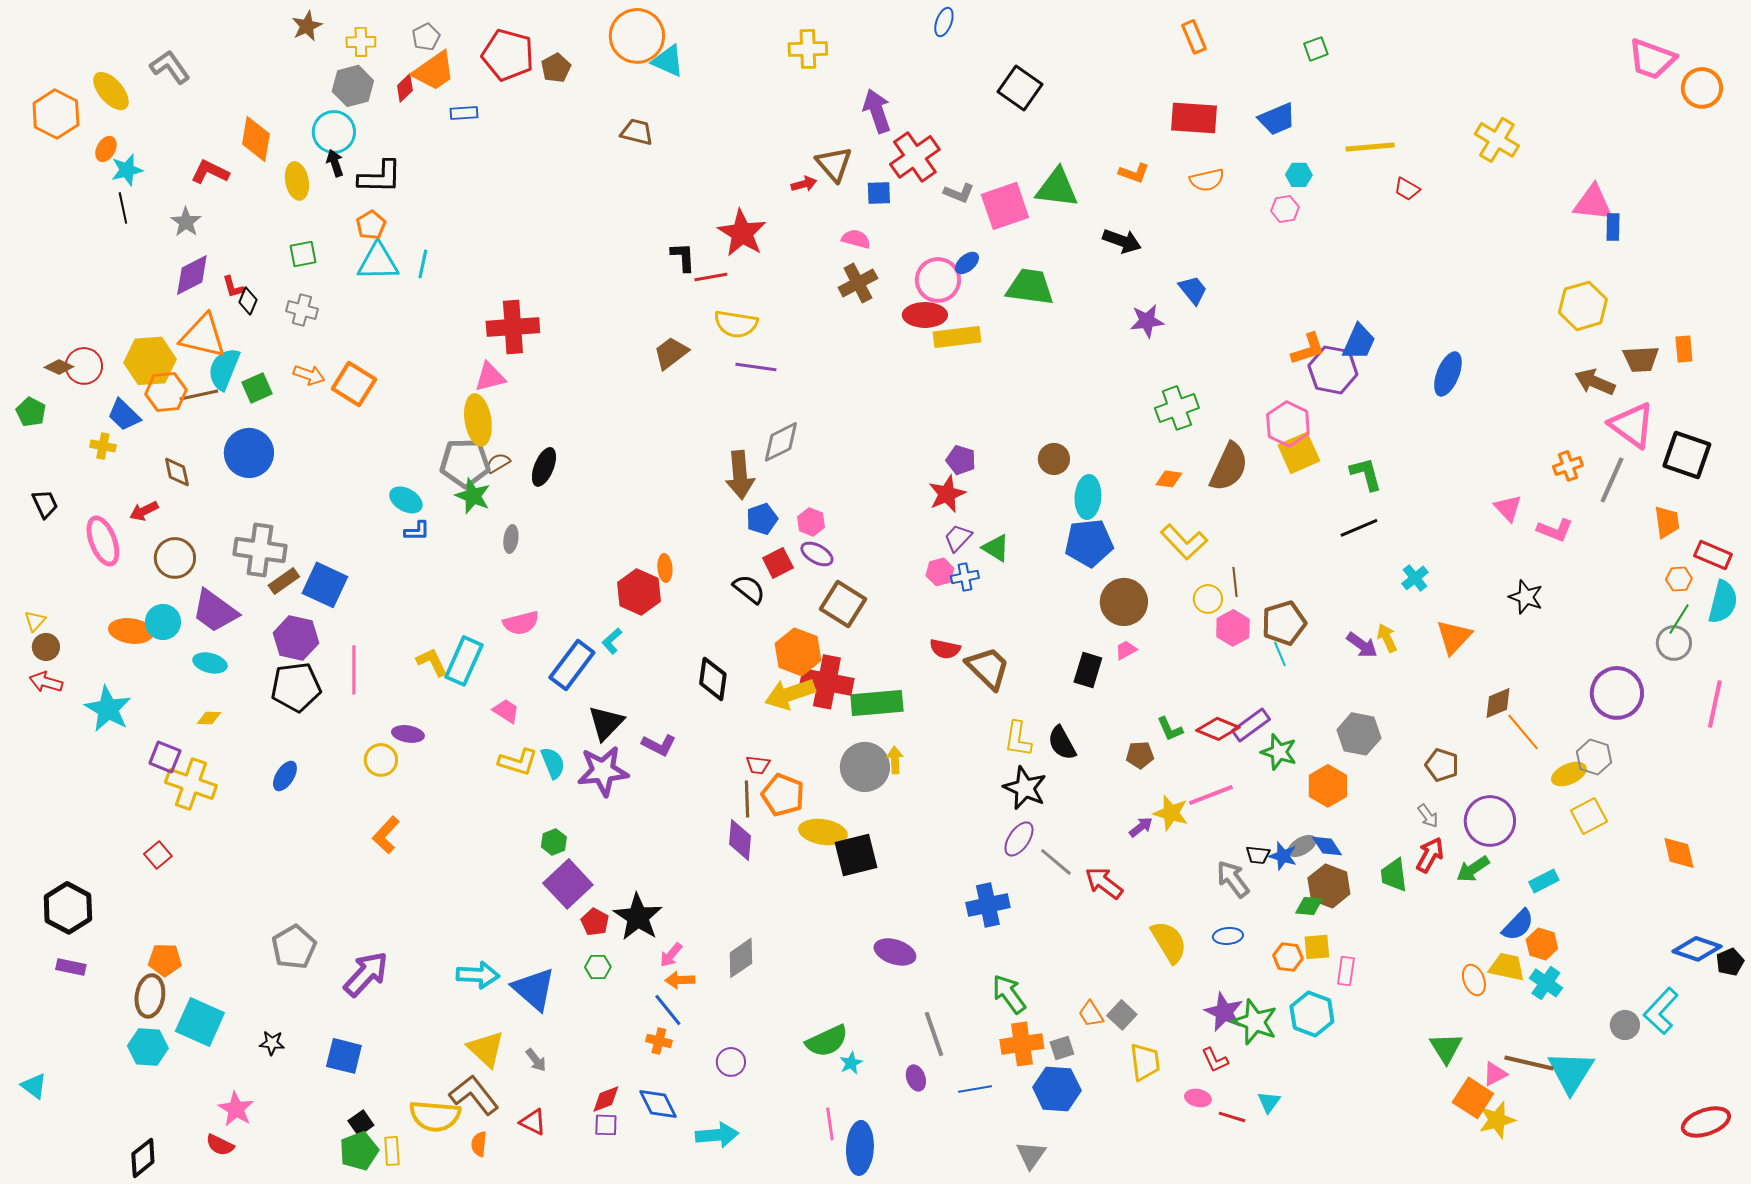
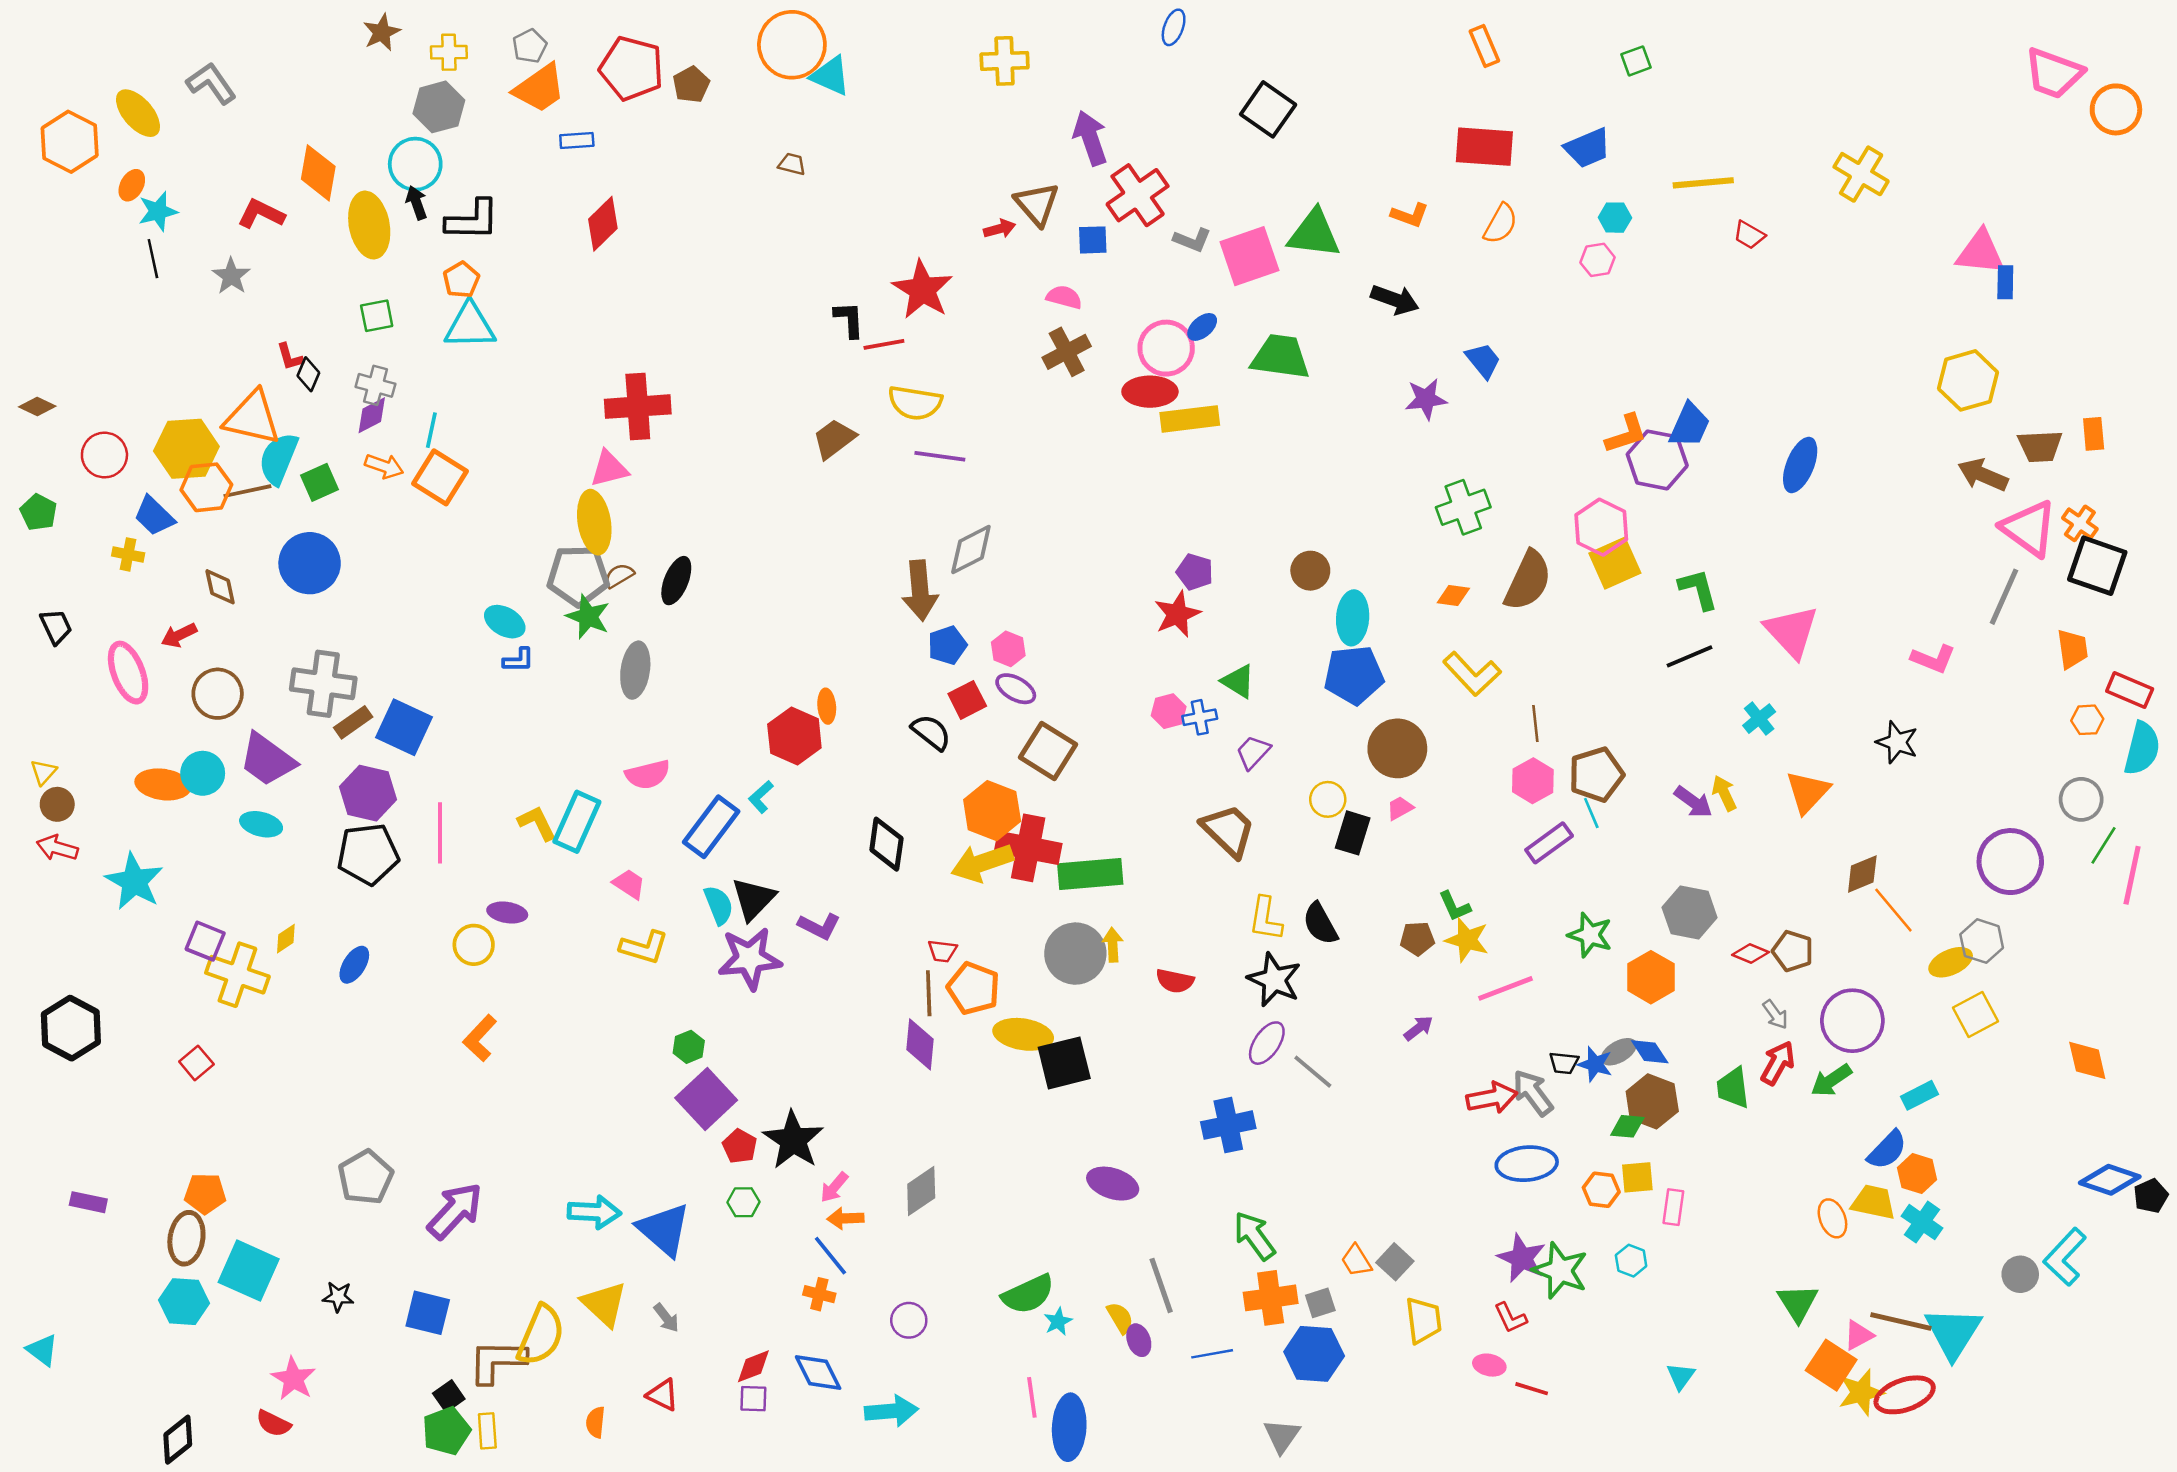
red diamond: (405, 88) -> (603, 224), moved, size x1.5
brown trapezoid: (637, 132) -> (792, 164), size x0.7
orange semicircle: (1207, 180) -> (1501, 224), turned -48
yellow ellipse: (297, 181) -> (369, 225), size x1.4
cyan line: (423, 264) -> (431, 430), moved
purple diamond: (192, 275) -> (372, 415), moved, size x0.7
brown diamond: (59, 367) -> (37, 407), moved
orange cross: (1568, 466) -> (2080, 523), moved, turned -36
pink triangle: (1508, 508) -> (1791, 632), moved, size x1.6
purple trapezoid: (958, 538) -> (1253, 752), moved
gray ellipse: (511, 539) -> (635, 670), size x1.6
yellow circle: (1208, 599) -> (1328, 799), moved
green line: (1679, 619) -> (2103, 845), moved
red semicircle: (945, 649) -> (1175, 981), moved
yellow diamond: (209, 718) -> (286, 939), moved, turned -35
purple rectangle: (1251, 725) -> (1549, 843), moved
red diamond: (1218, 729) -> (1750, 954), moved, size x0.7
cyan semicircle: (553, 763) -> (719, 905), moved
yellow star: (1171, 813) -> (1467, 940), moved
red arrow: (1104, 883) -> (1492, 1098), moved, turned 132
black hexagon: (68, 908) -> (71, 1028), moved
blue ellipse: (1228, 936) -> (1527, 1164), size x1.6
yellow semicircle: (1169, 942) -> (1120, 1318), moved, size x0.6
cyan hexagon: (1312, 1014) -> (1631, 1261), size x0.6
brown L-shape: (474, 1095) -> (497, 1361), moved, turned -51
cyan triangle: (1269, 1102) -> (1681, 1376), moved
yellow semicircle: (435, 1116) -> (541, 1335), moved, turned -72
red ellipse: (1706, 1122) -> (1905, 1395), moved

